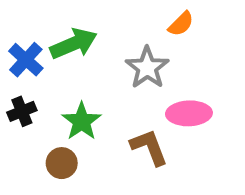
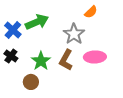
black cross: (22, 111) -> (11, 56), turned -32
brown L-shape: (149, 147) -> (66, 60), moved, turned -130

